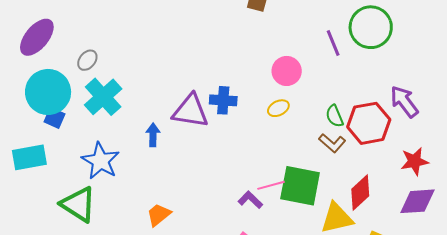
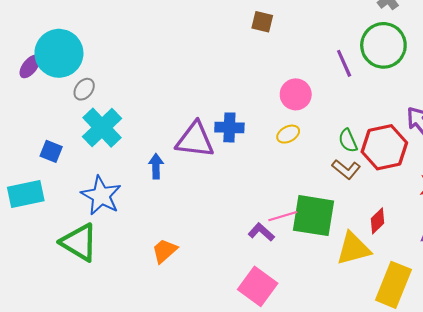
purple ellipse: (37, 37) -> (30, 66), size x0.6
cyan circle: (48, 92) -> (59, 53), moved
red diamond: (360, 192) -> (377, 221), size x0.7

